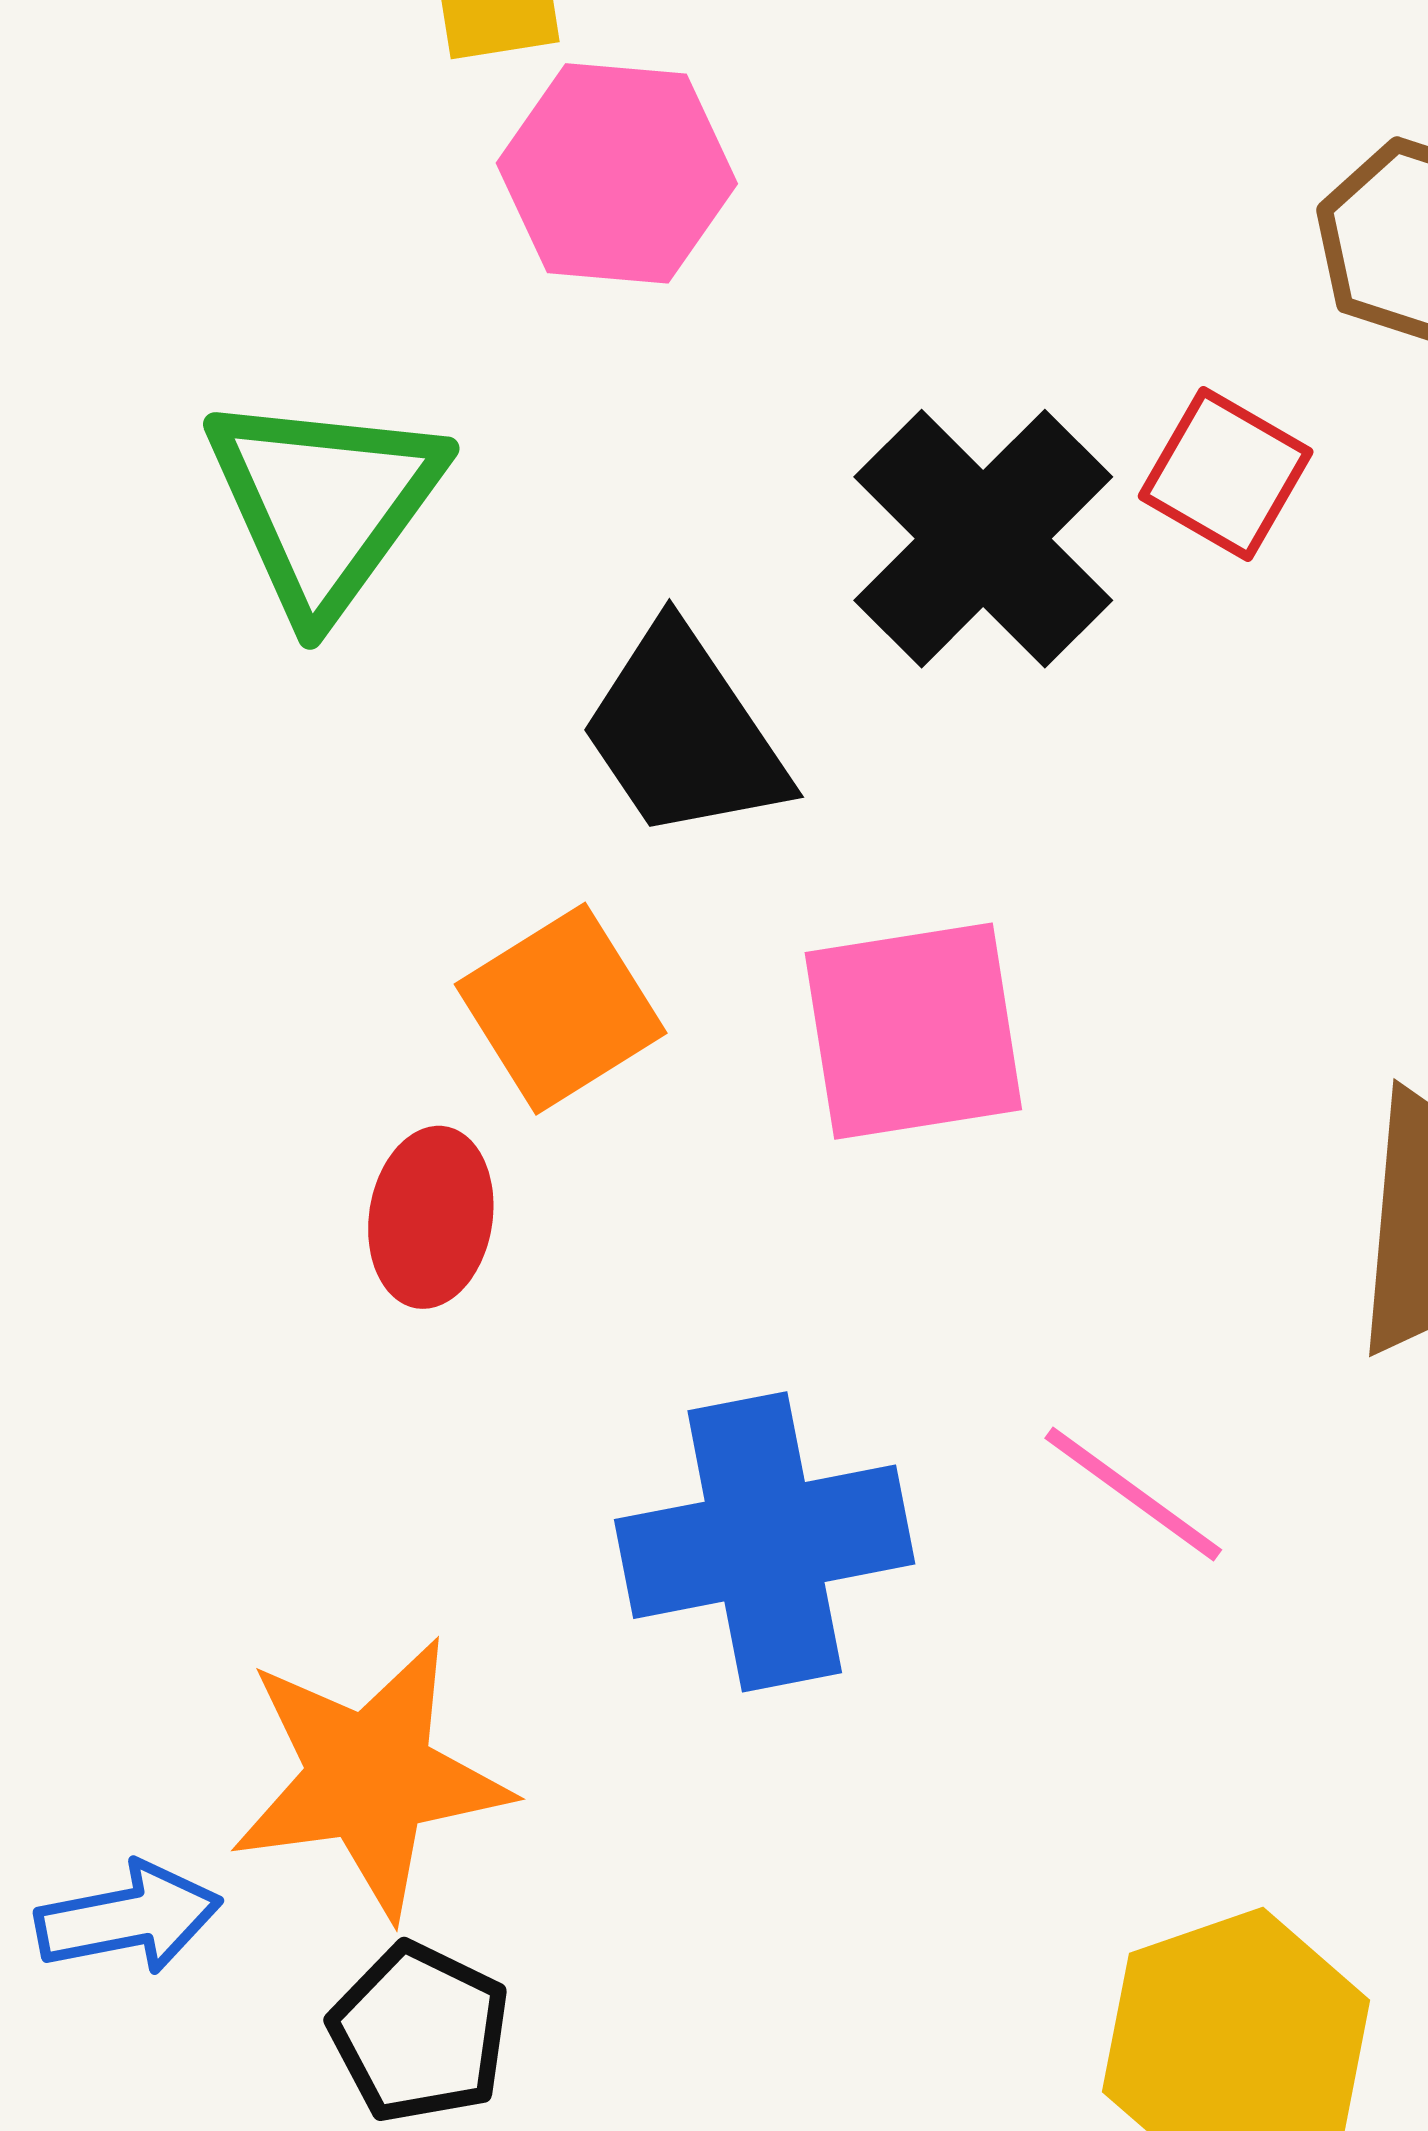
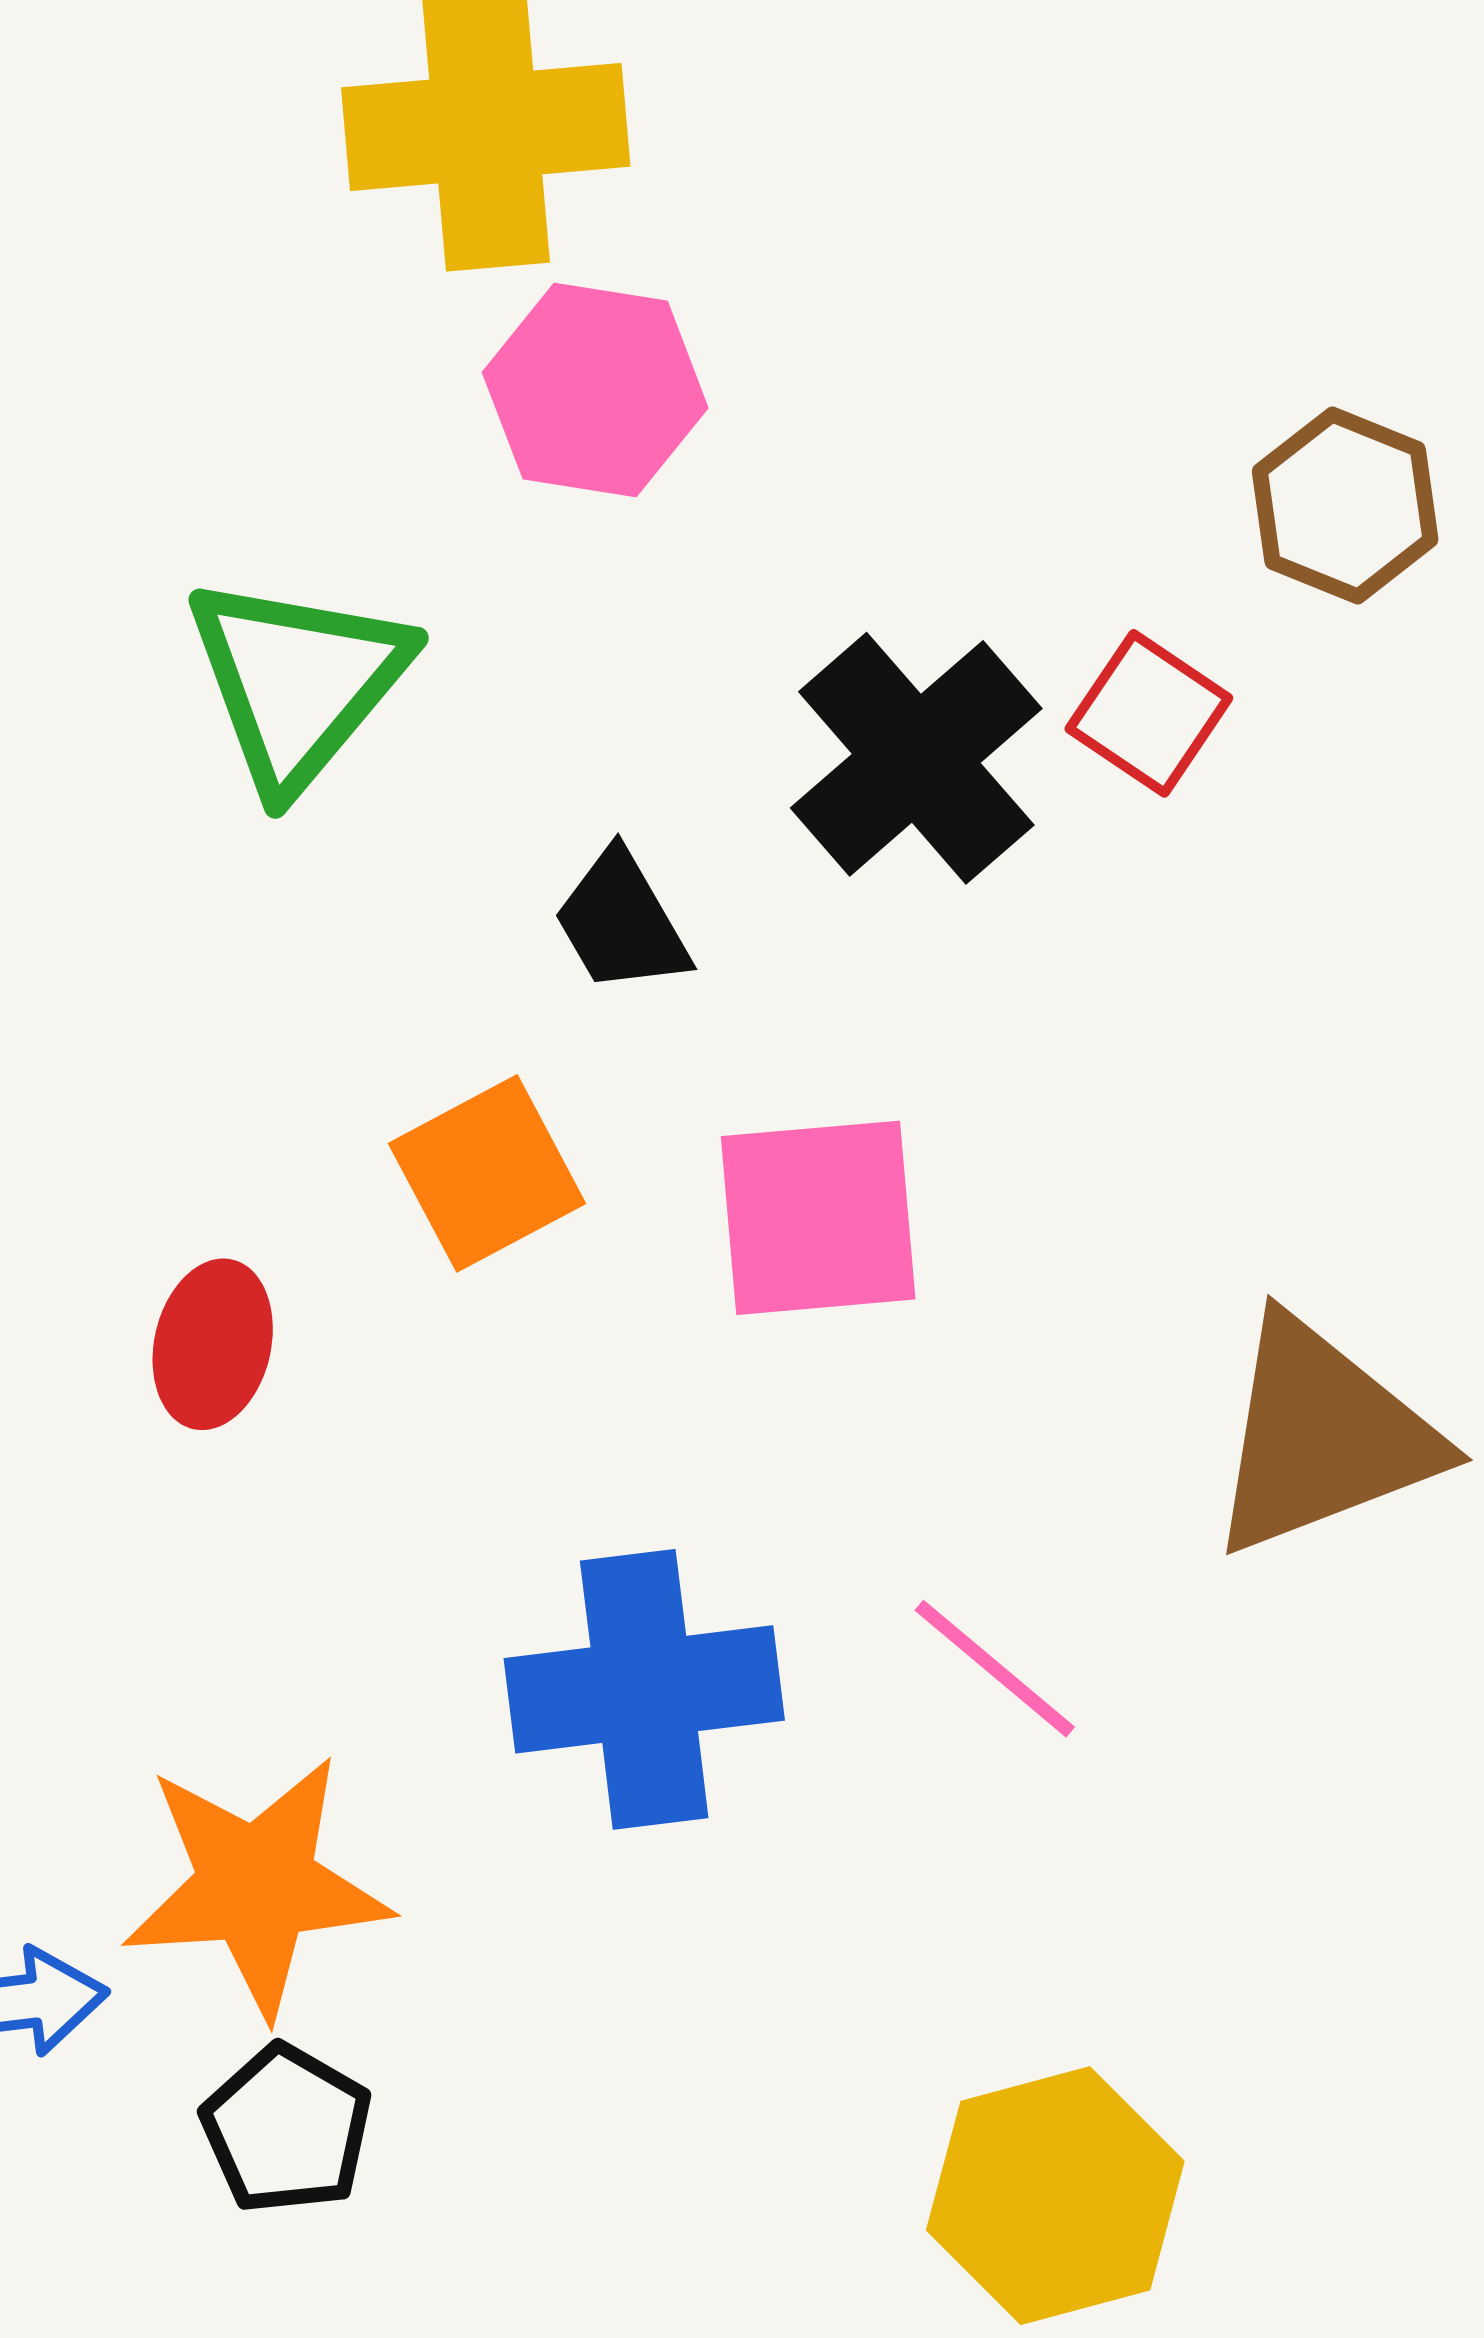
black trapezoid: (684, 733) -> (621, 922), size x0.7
red ellipse: (431, 1217) -> (213, 1344), moved

